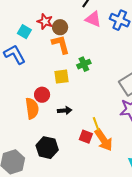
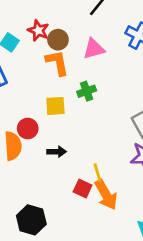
pink triangle: (93, 19) -> (94, 49), moved, turned -42
black hexagon: (47, 148) -> (31, 220), moved

